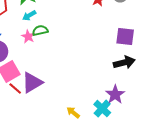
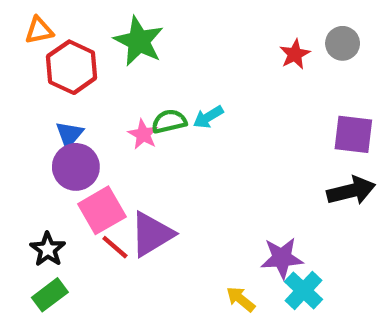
cyan arrow: (29, 15) -> (208, 117), moved
purple star: (115, 94) -> (282, 258), moved, turned 30

